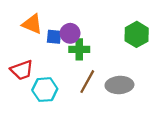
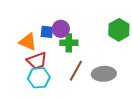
orange triangle: (32, 24) -> (28, 42), moved
red trapezoid: (22, 70) -> (37, 61), moved

